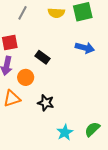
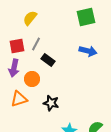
gray line: (22, 13) -> (36, 44), moved
yellow semicircle: (56, 13) -> (30, 18), moved, turned 126

